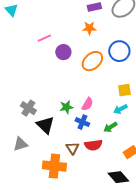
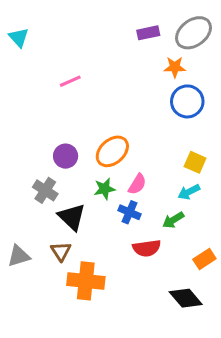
orange star: (89, 28) -> (175, 67), moved
purple circle: (63, 52) -> (66, 156), moved
orange ellipse: (92, 61) -> (112, 151), moved
yellow square: (124, 90) -> (195, 162), turned 32
gray triangle: (20, 144) -> (19, 256), moved
brown triangle: (72, 148) -> (61, 251), moved

